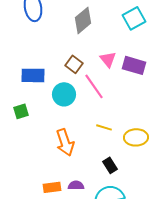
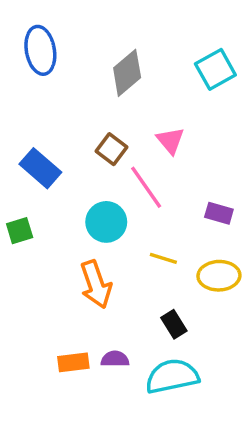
purple rectangle: (134, 65) -> (219, 213), moved, size x0.7
blue rectangle: (33, 75) -> (40, 168), turned 40
cyan circle: (64, 94) -> (106, 222), moved

